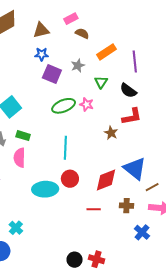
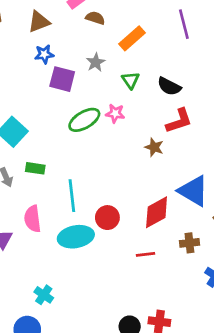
purple line: (135, 61) -> (184, 24), moved
cyan line: (65, 148) -> (72, 196), moved
pink semicircle: (20, 158) -> (33, 219), moved

